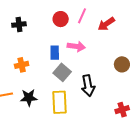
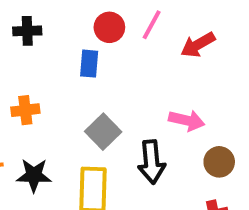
pink arrow: (76, 46) -> (187, 120), moved
blue rectangle: (55, 53) -> (89, 64), moved
brown circle: (122, 64) -> (219, 162), moved

